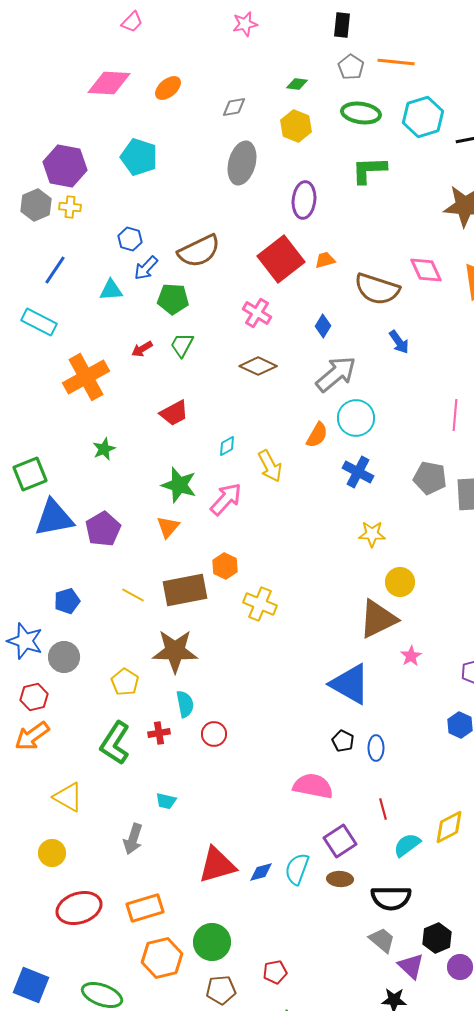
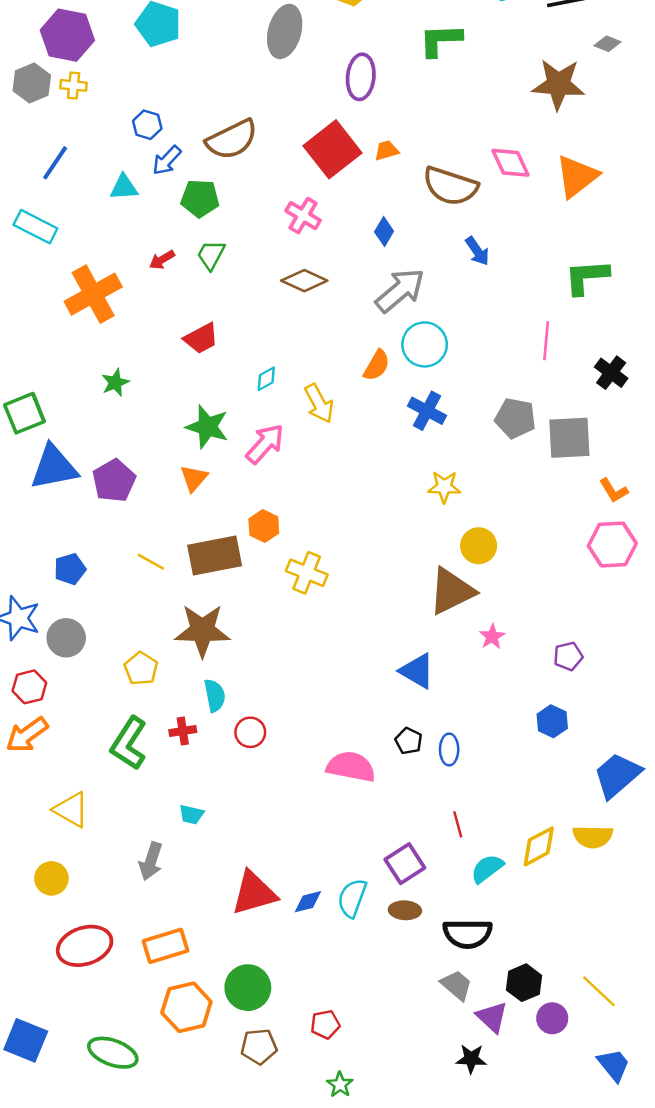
blue triangle: (350, 684) -> (417, 671), size x0.7
pink semicircle: (313, 786) -> (351, 767), moved

